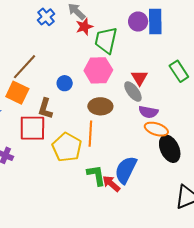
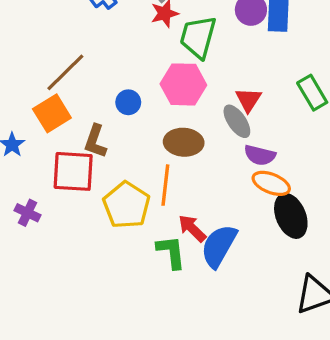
orange square: (17, 93) -> (52, 113), turned 30
red arrow: (111, 184) -> (192, 228), moved

